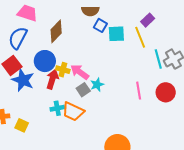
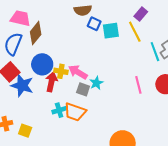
brown diamond: (56, 31) -> (36, 33), moved
gray square: (83, 90) -> (83, 89), turned -32

